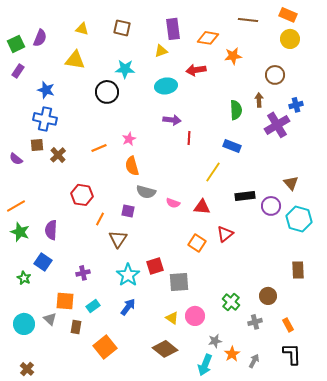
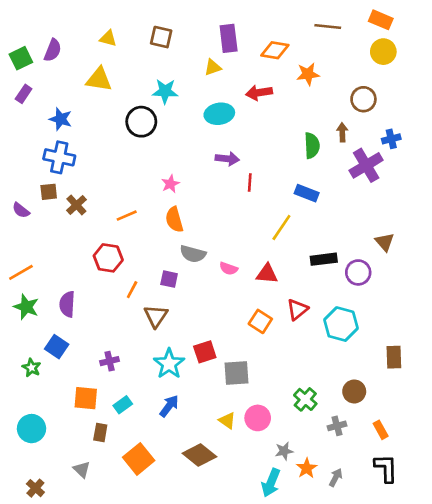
orange line: (99, 148) -> (127, 216), moved
cyan hexagon: (299, 219) -> (341, 324), moved
gray triangle: (50, 319) -> (82, 470), moved
brown diamond: (165, 349) -> (199, 455), moved

